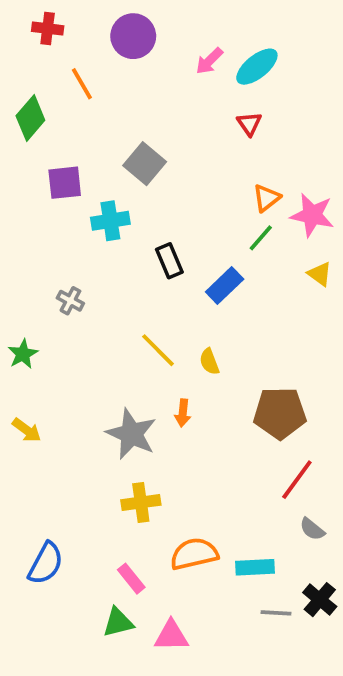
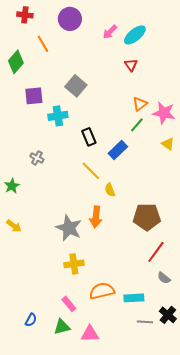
yellow line: (158, 350) -> (91, 171), moved
orange arrow: (183, 413) -> (96, 217), size x1.5
blue semicircle: (46, 563) -> (31, 320), moved, size x0.6

